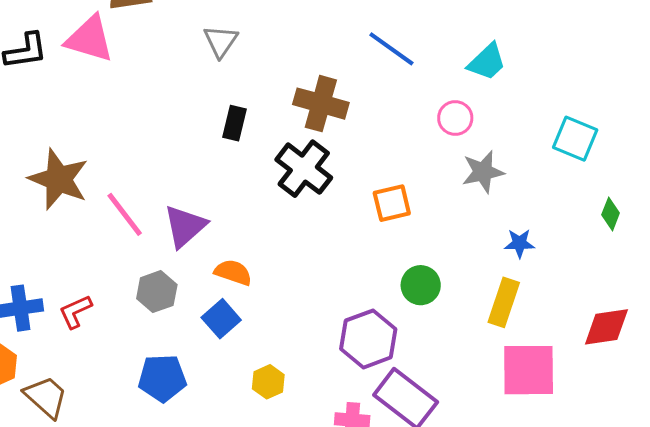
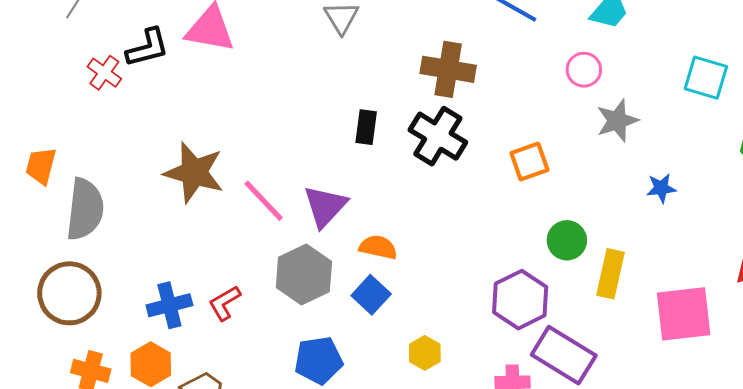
black rectangle: (234, 123) -> (366, 127), moved
gray hexagon: (157, 292) -> (304, 274), size x1.4
yellow rectangle: (504, 302) -> (611, 274), moved

